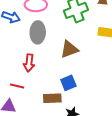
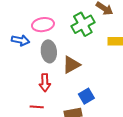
brown triangle: (69, 49) -> (71, 65), moved

